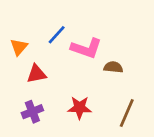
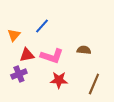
pink L-shape: (86, 48) -> (52, 56), moved
purple cross: (32, 112) -> (19, 74), moved

